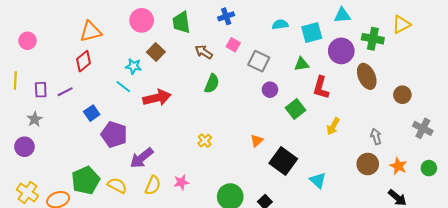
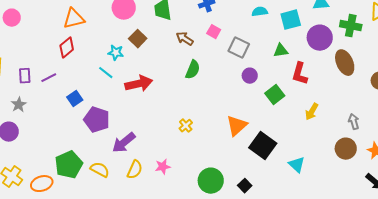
pink circle: (28, 41) -> (12, 18), moved
orange triangle: (257, 141) -> (237, 126), size x1.6

